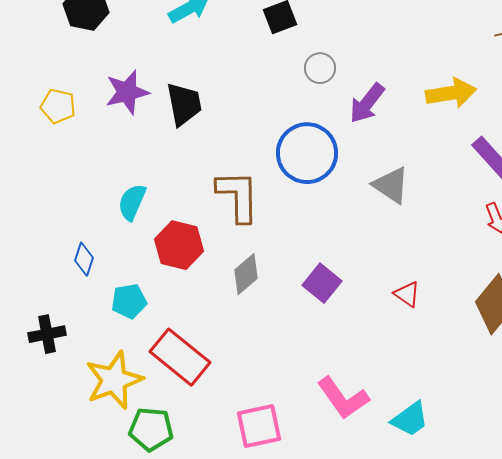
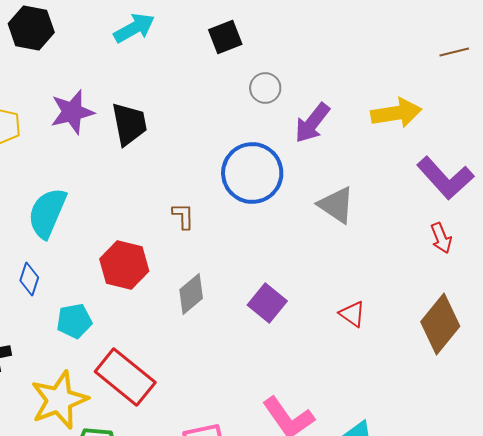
brown L-shape: (238, 196) -> (183, 216), size x0.5
cyan semicircle: (132, 202) -> (47, 213), moved, size x1.4

